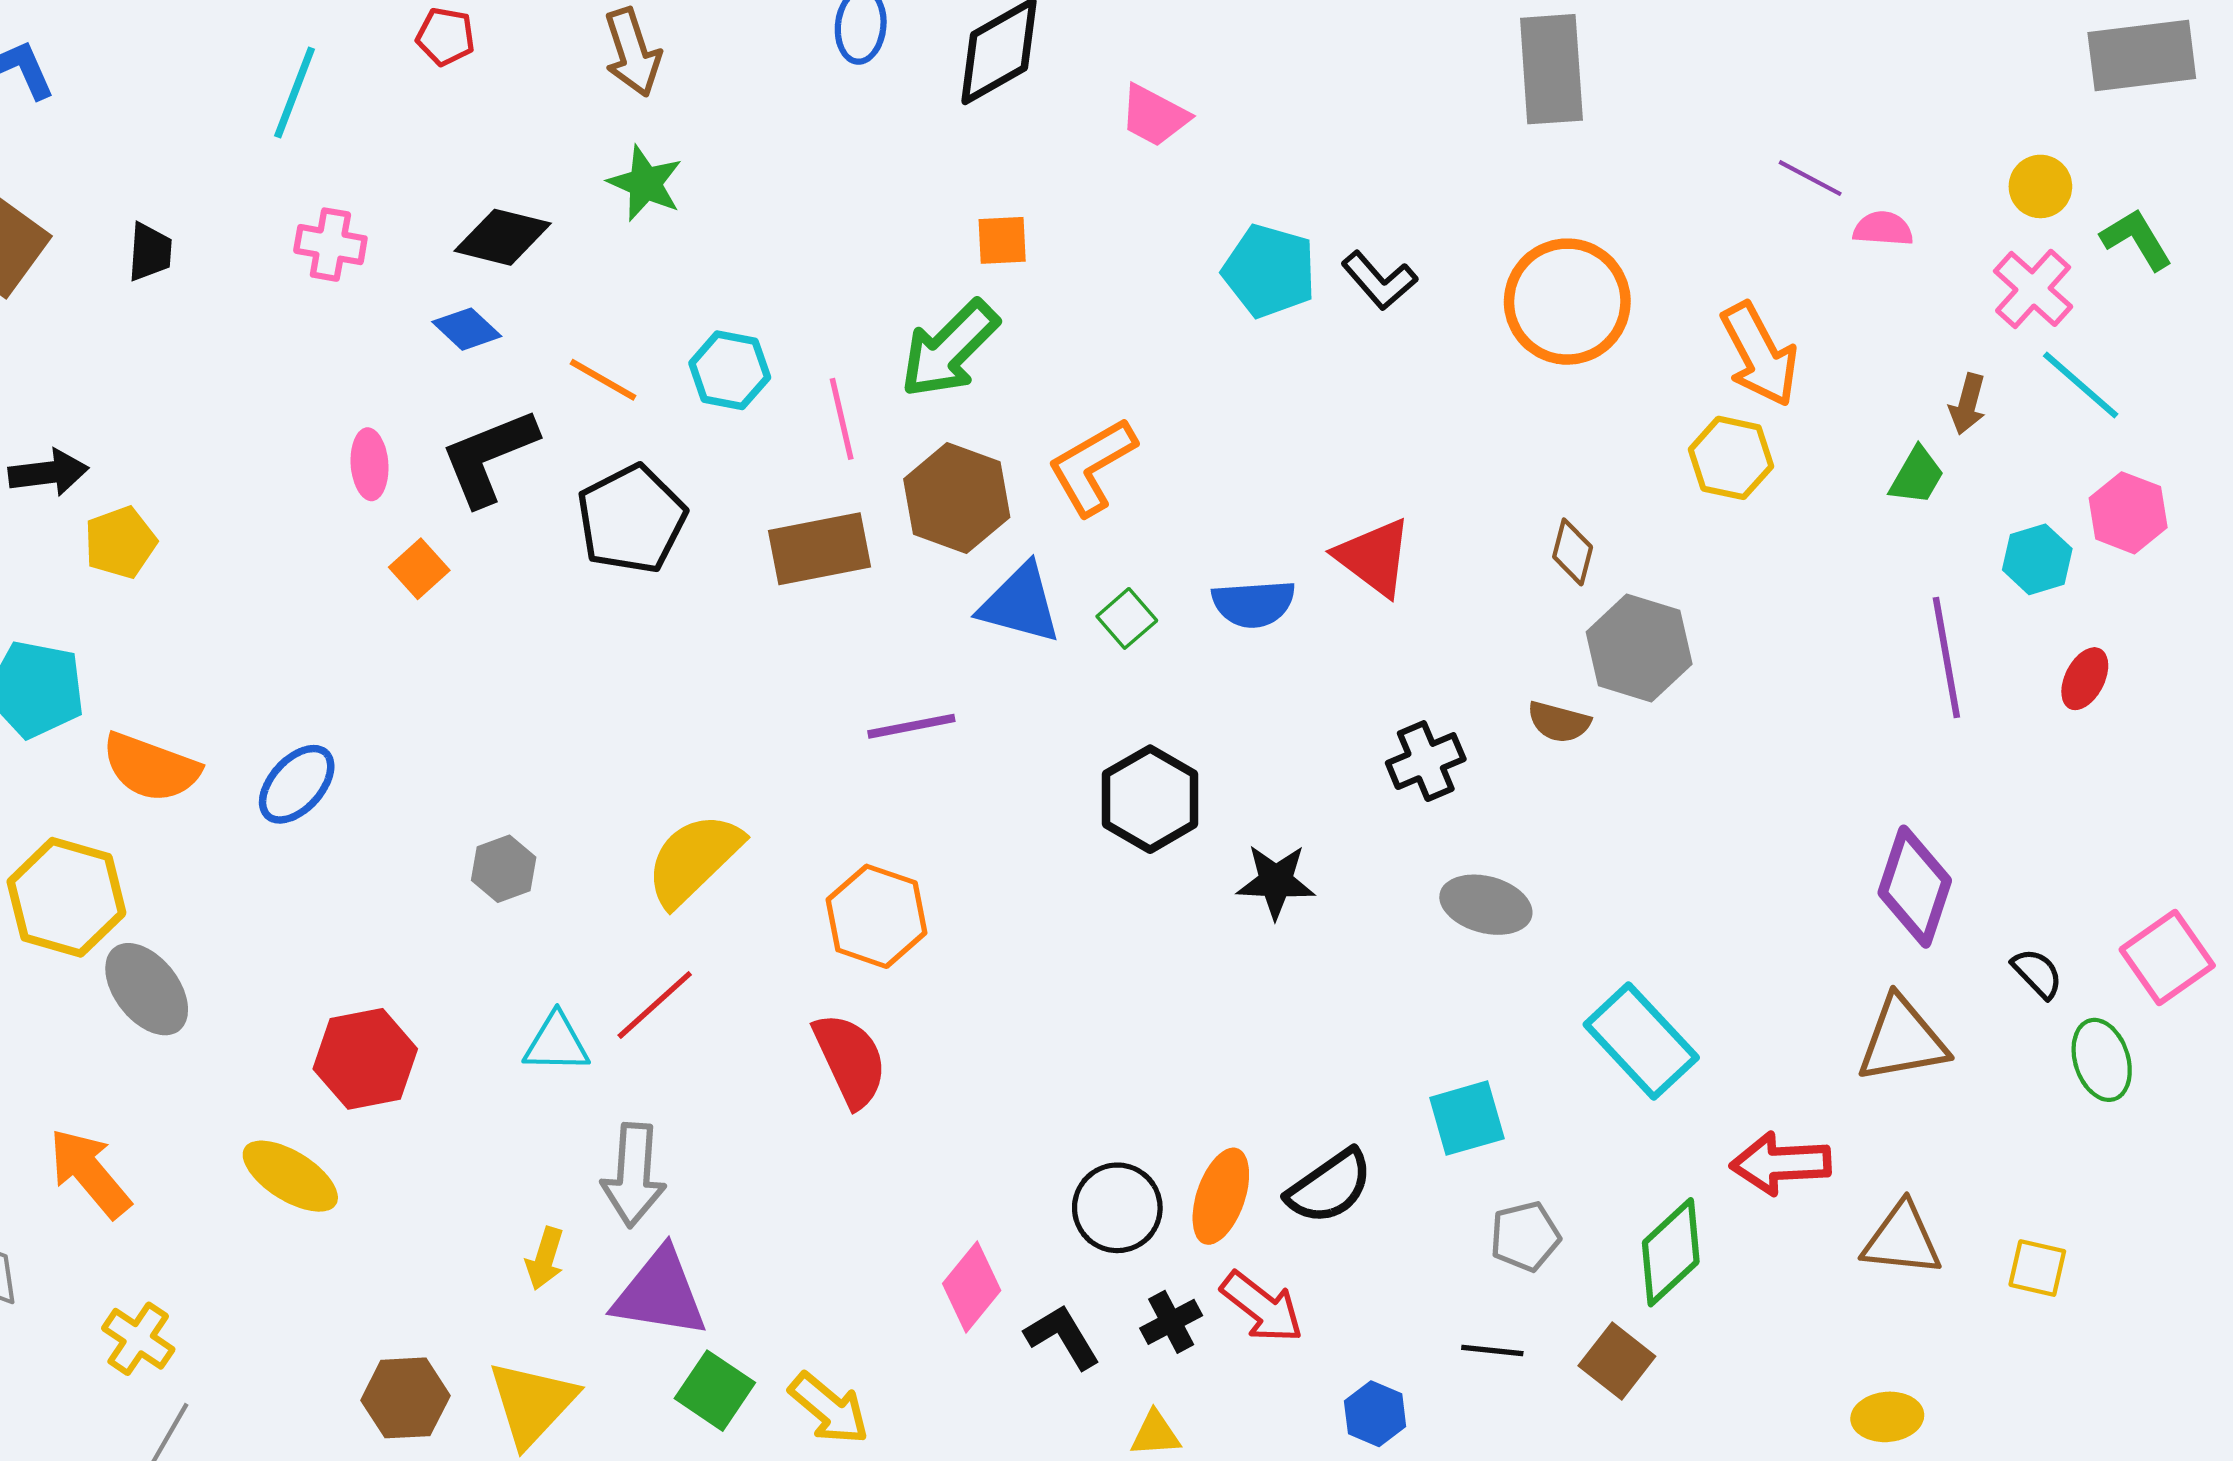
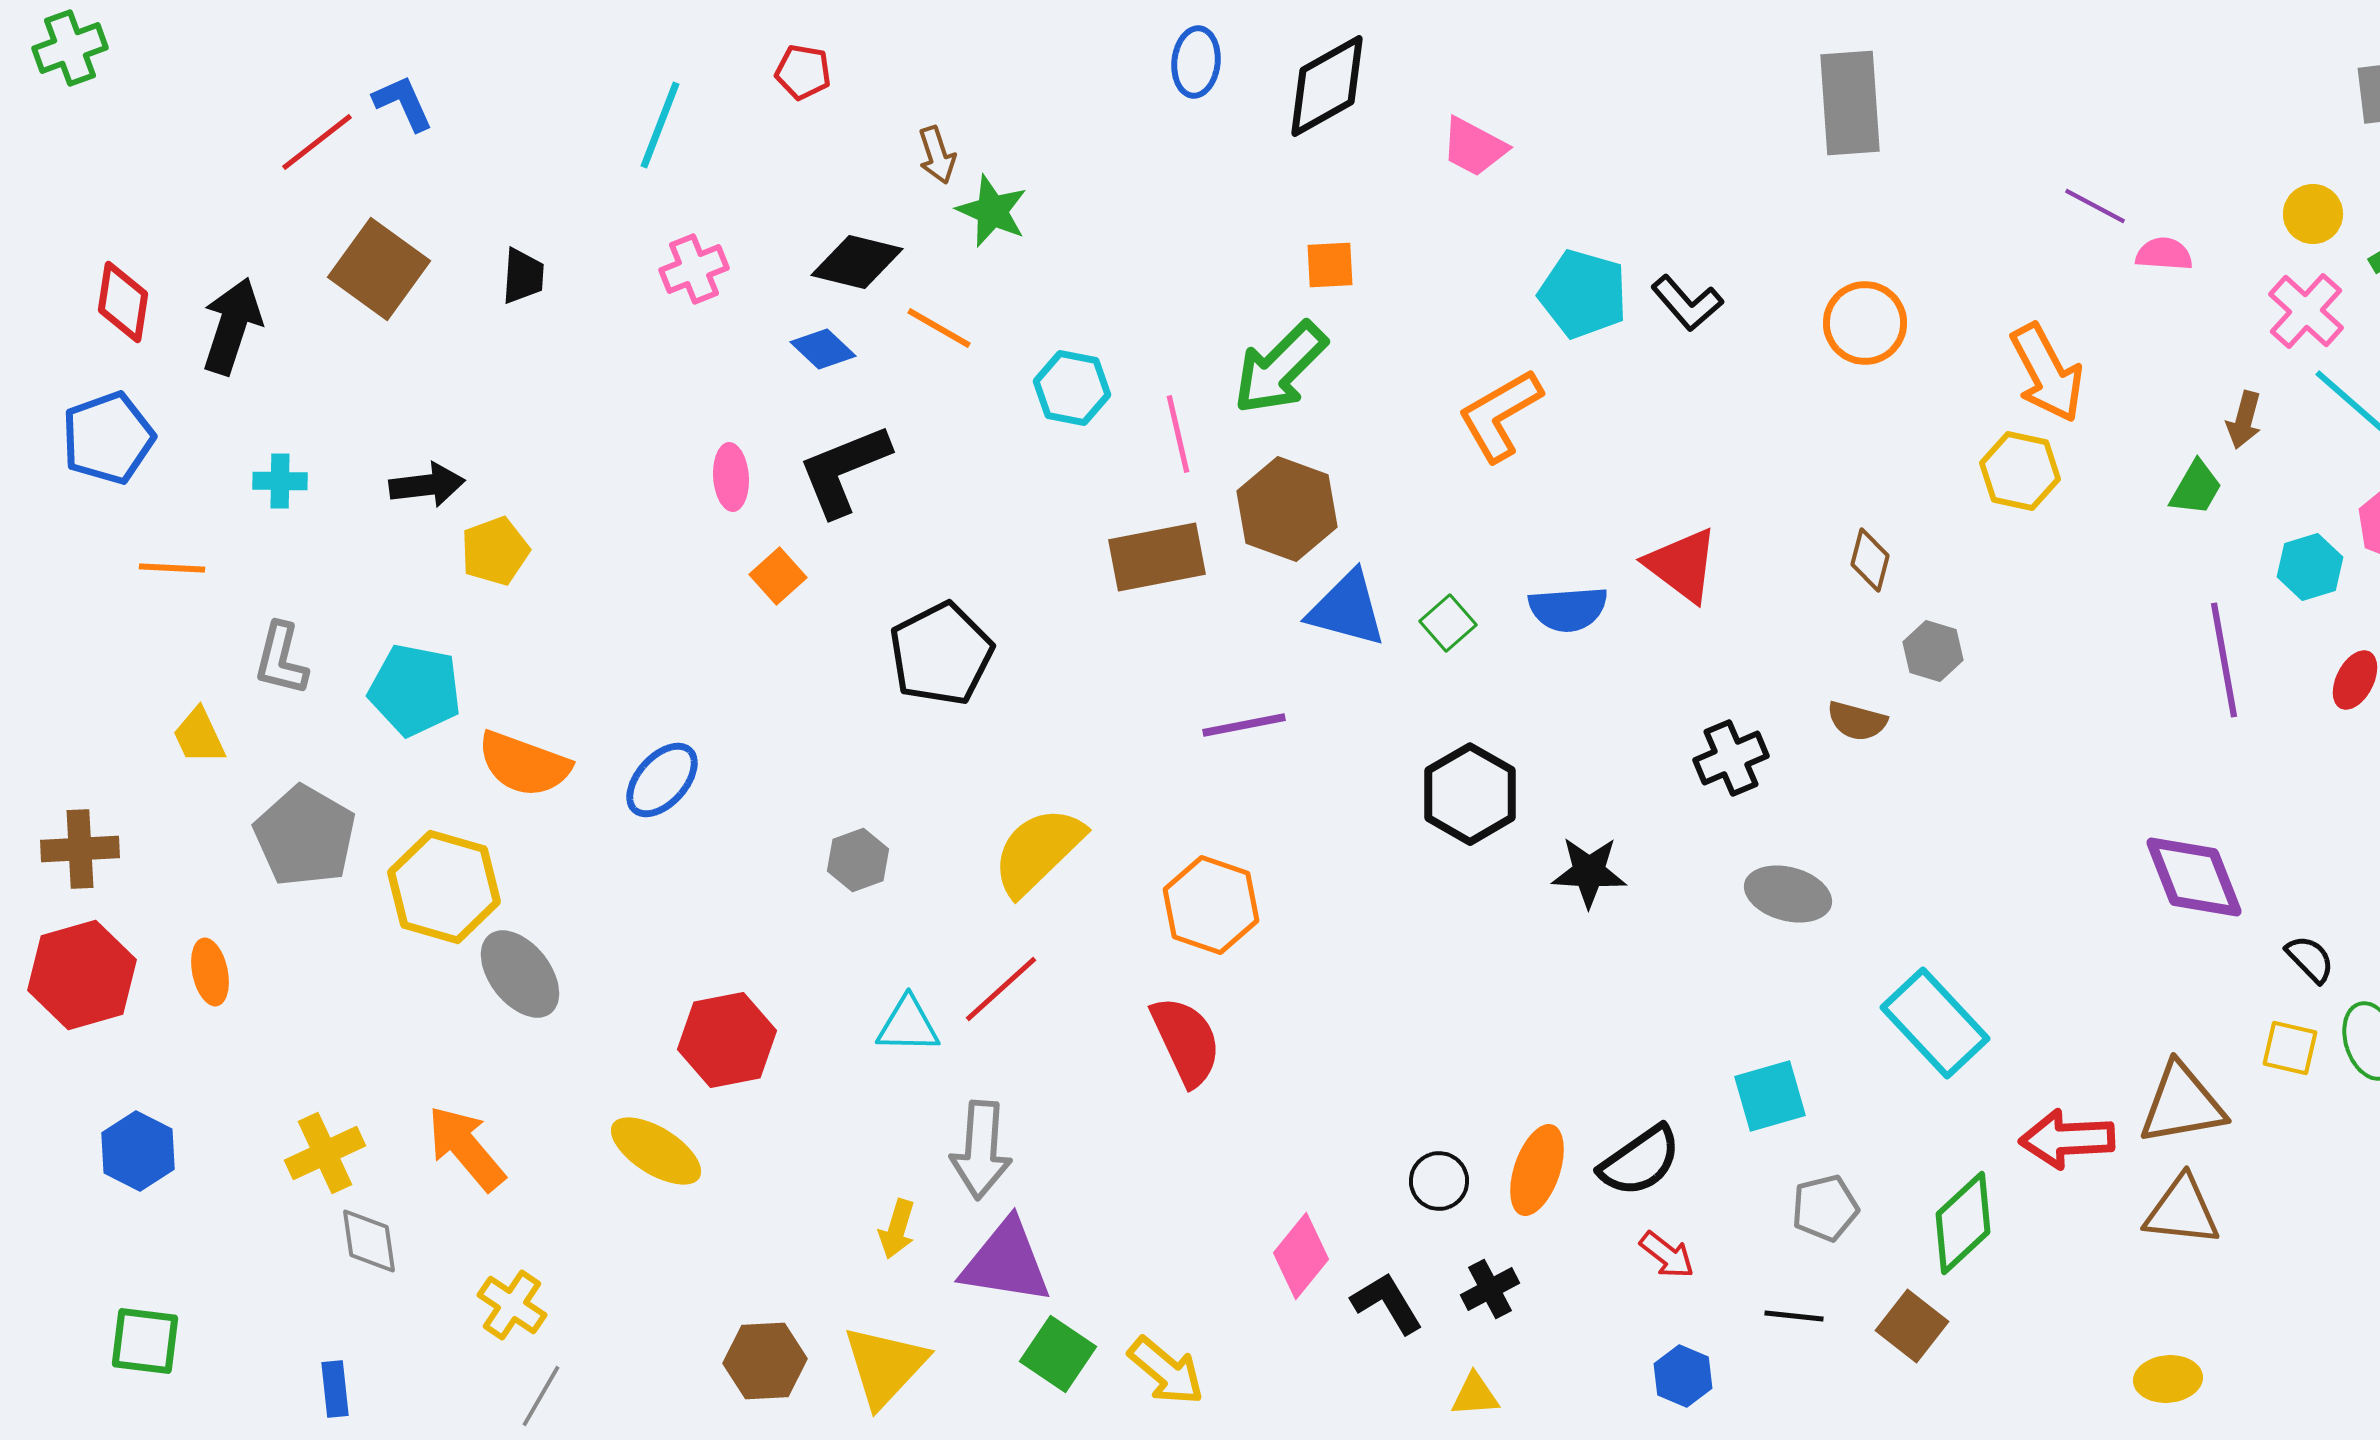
brown arrow: (633, 52) -> (937, 155), moved, size x0.7
pink cross: (330, 245) -> (694, 269), turned -32
orange circle: (1567, 302) -> (1865, 323), size x0.7
orange line: (603, 380) -> (939, 328), moved
orange L-shape: (1092, 466) -> (1500, 415), moved
black pentagon: (631, 519) -> (941, 654), moved
gray hexagon: (1639, 648) -> (1933, 651), size x0.6
purple diamond: (1915, 887) -> (2194, 877), turned -40
brown triangle: (1902, 1040) -> (2182, 1104), moved
black circle: (1117, 1208) -> (1439, 1181), size x0.7
yellow square: (2037, 1268) -> (2290, 1048), moved
red arrow: (1262, 1307) -> (1667, 1255), moved, size x0.7

